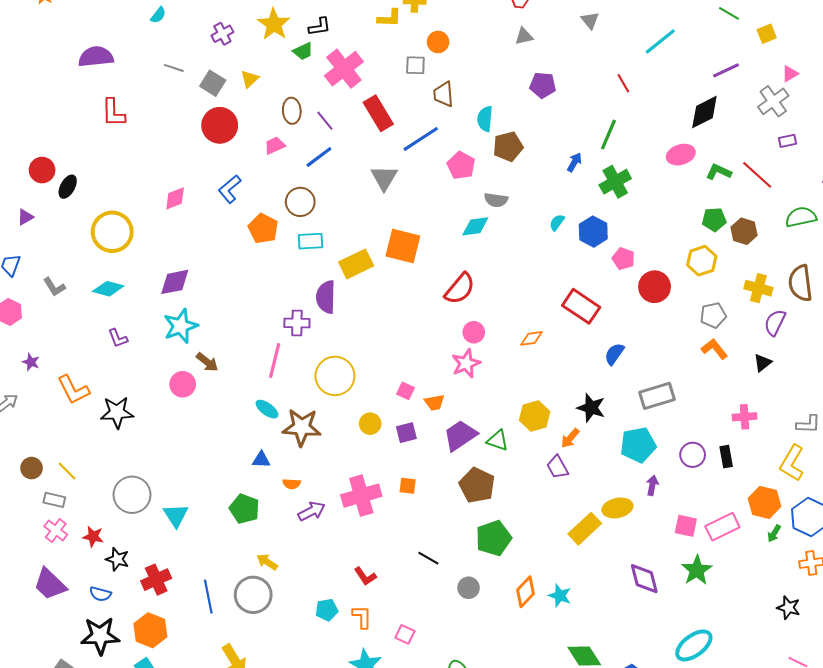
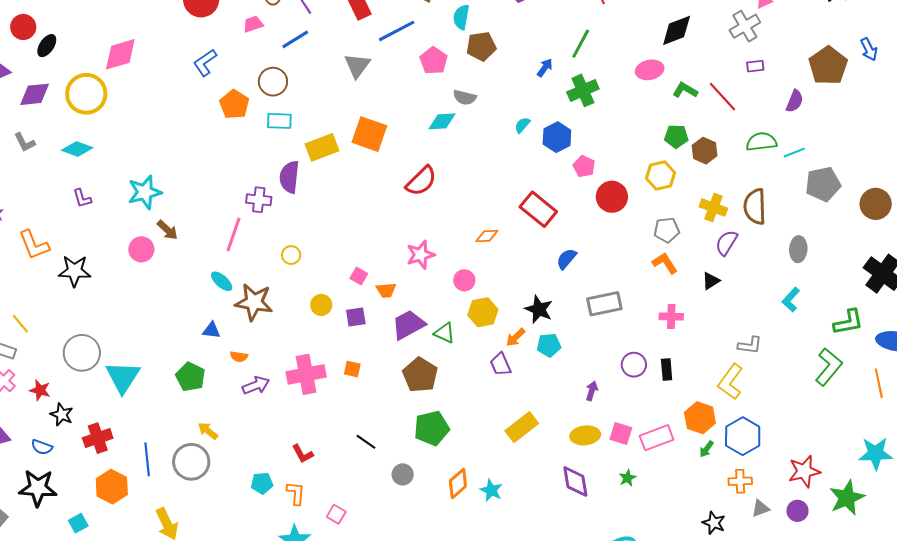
pink diamond: (175, 198) -> (120, 54), moved, size x1.5
purple diamond: (175, 282) -> (35, 94), moved
pink circle: (474, 332) -> (464, 280), moved
yellow circle: (335, 376) -> (291, 255), size x0.5
pink cross: (745, 417) -> (671, 317), moved
cyan pentagon: (638, 445) -> (549, 345), moved, size x0.7
yellow ellipse: (617, 508) -> (585, 435), moved
cyan triangle: (176, 515) -> (123, 377), size x1.4
green star: (697, 570) -> (627, 478), size x0.6
orange hexagon: (150, 630) -> (112, 487), moved

